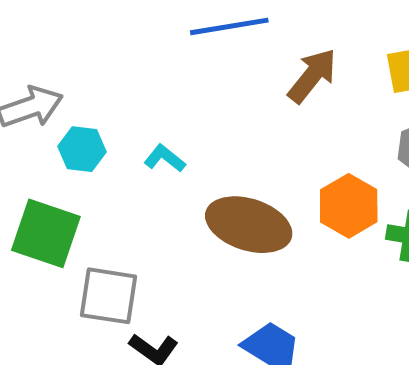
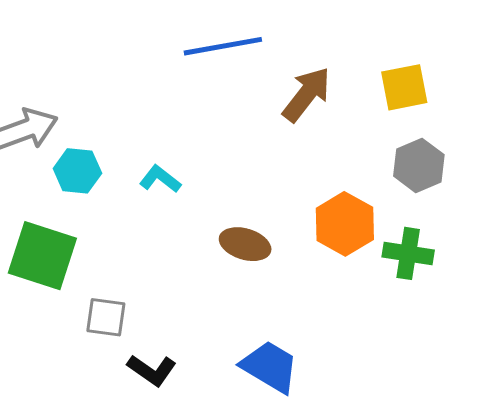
brown ellipse: (249, 225) -> (245, 244), size x0.6
gray square: (109, 296) -> (106, 317), size x0.7

